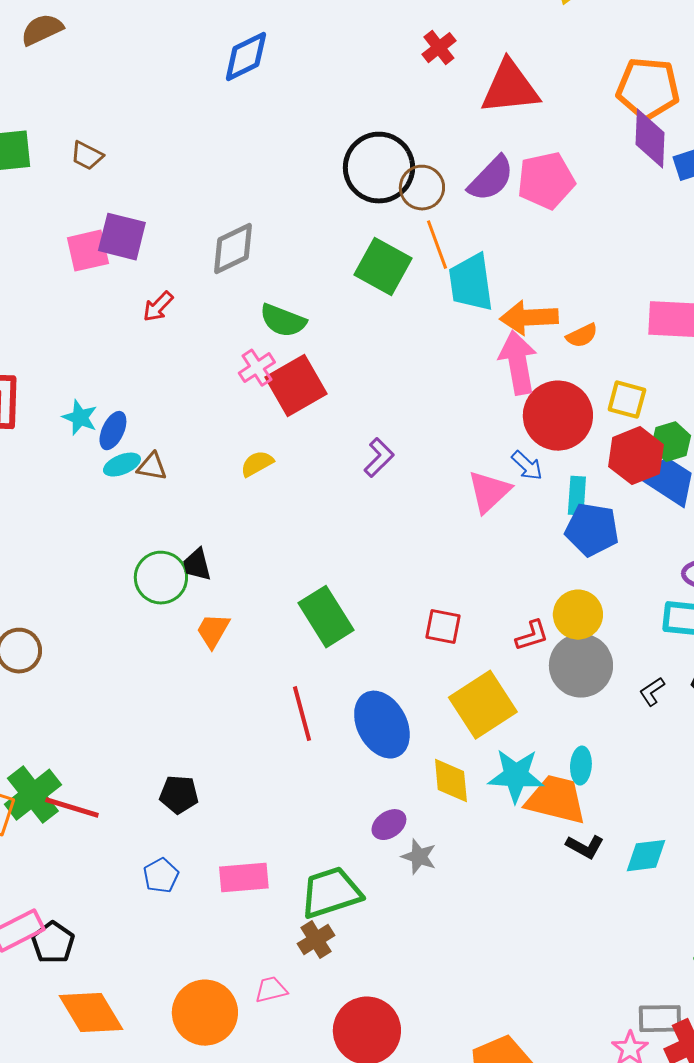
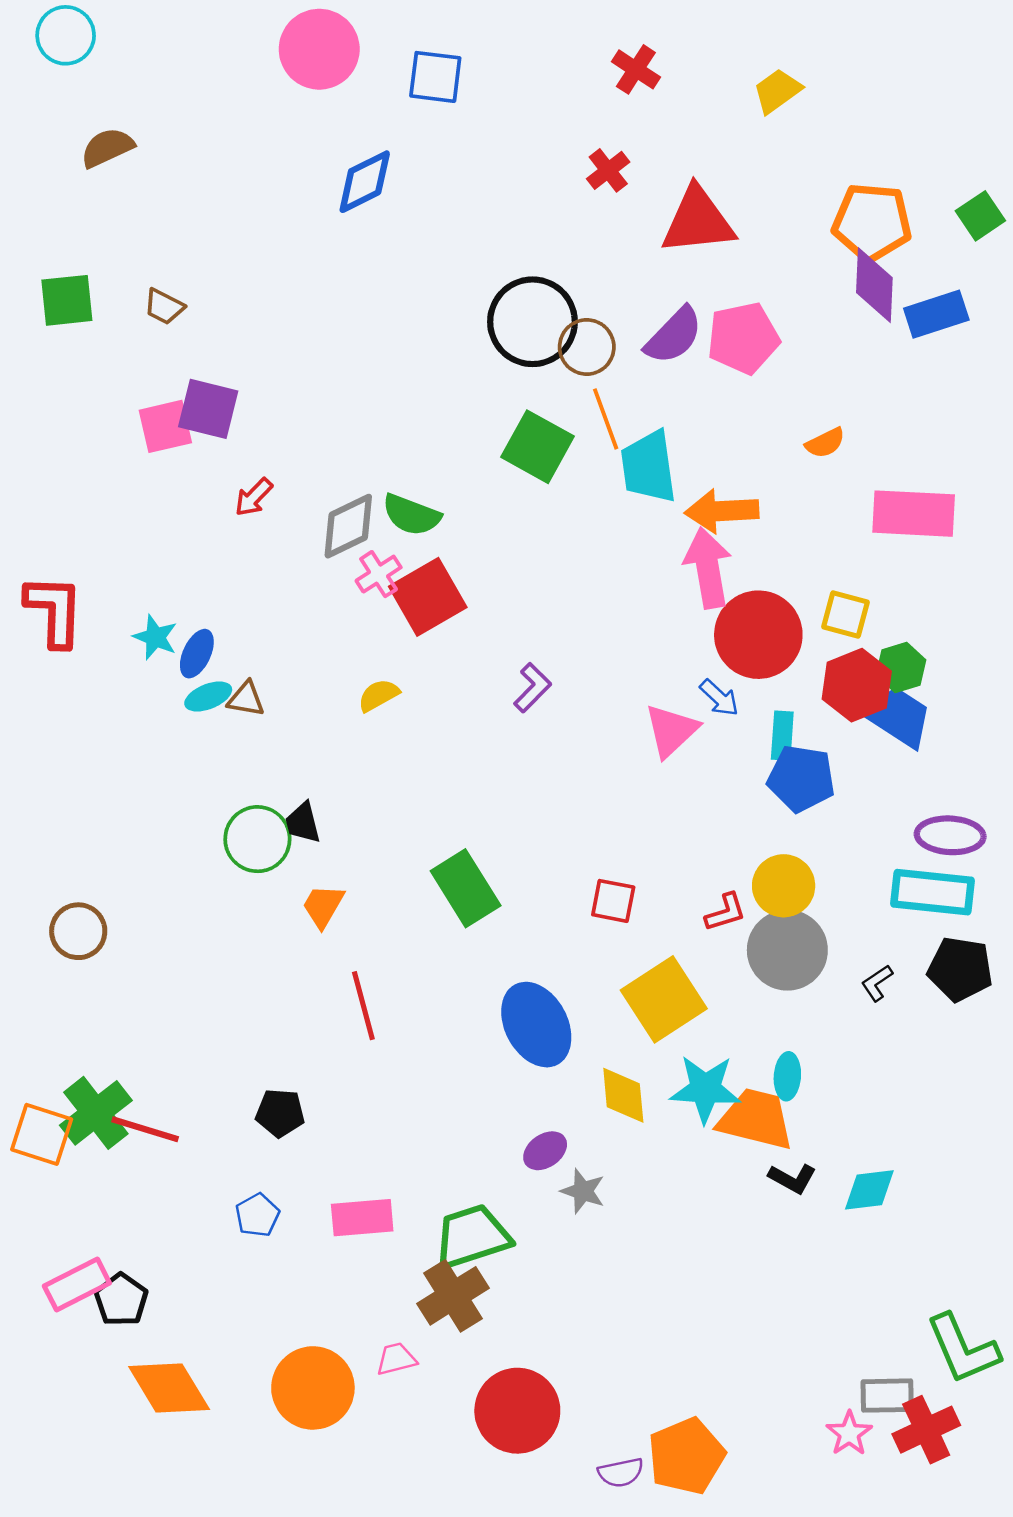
gray diamond: (233, 249) -> (348, 526), moved
orange semicircle: (582, 336) -> (825, 443), moved
red line: (302, 714) -> (363, 1006), moved
brown cross: (316, 940) -> (453, 1296), size x1.5

